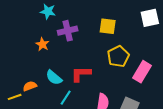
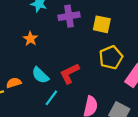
purple cross: (68, 31) -> (69, 16), moved
red L-shape: (81, 74) -> (70, 73), turned -30

